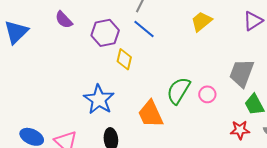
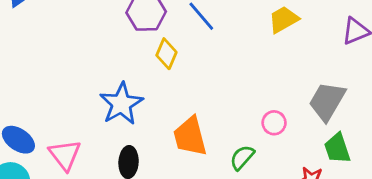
green semicircle: (178, 91) -> (242, 158), moved, size x0.7

